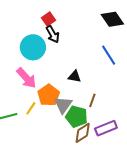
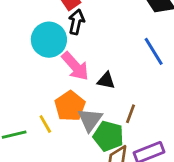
black arrow: (53, 34) -> (76, 22), turned -138
pink arrow: (26, 78) -> (75, 66), moved
yellow line: (31, 108) -> (45, 124), turned -64

